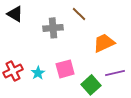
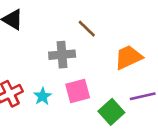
brown line: (79, 14) -> (87, 29), moved
gray cross: (53, 28) -> (62, 55), moved

